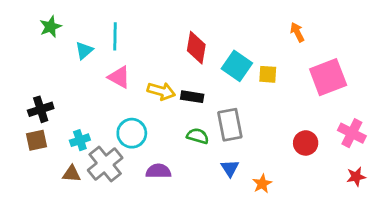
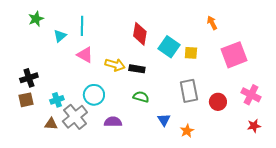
gray rectangle: (230, 125) -> (189, 91), moved

